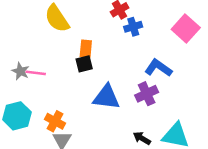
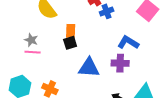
gray star: (20, 71) -> (31, 40), moved
purple cross: (147, 94) -> (120, 63), turned 30

